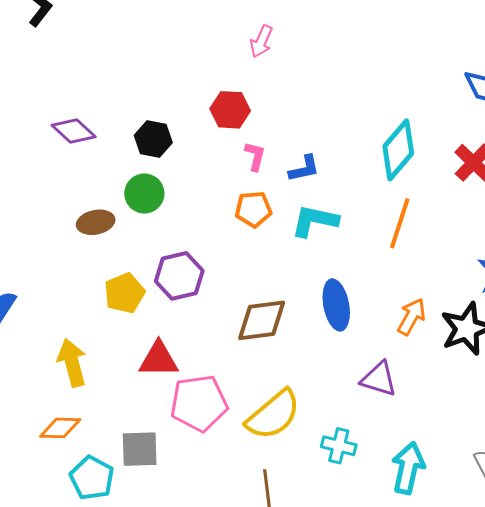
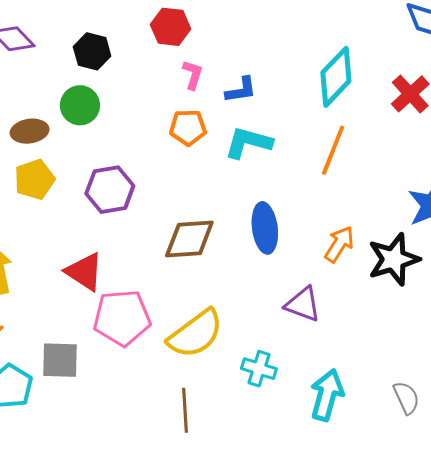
yellow pentagon: (124, 293) -> (34, 179), moved
red triangle: (159, 359) -> (84, 272), turned 30

